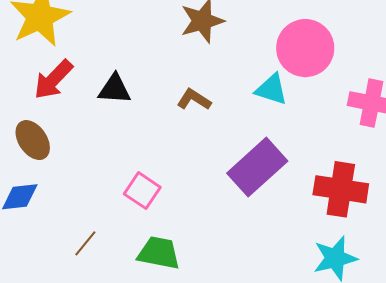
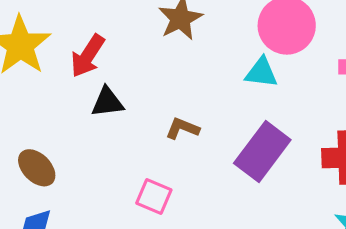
red arrow: (53, 79) -> (88, 56), moved
brown L-shape: (194, 99) -> (182, 128), moved

